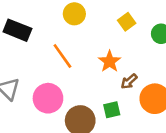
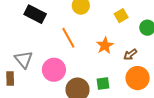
brown arrow: (129, 81) -> (130, 54), moved

